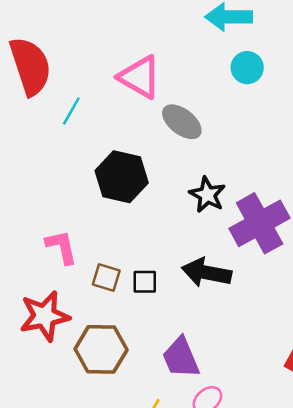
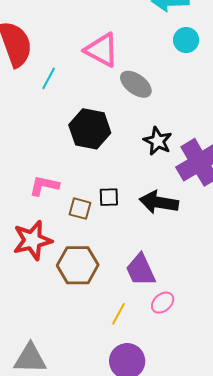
pink L-shape: (62, 247) -> (44, 186), turned -64
black square: (145, 282) -> (109, 197), moved

